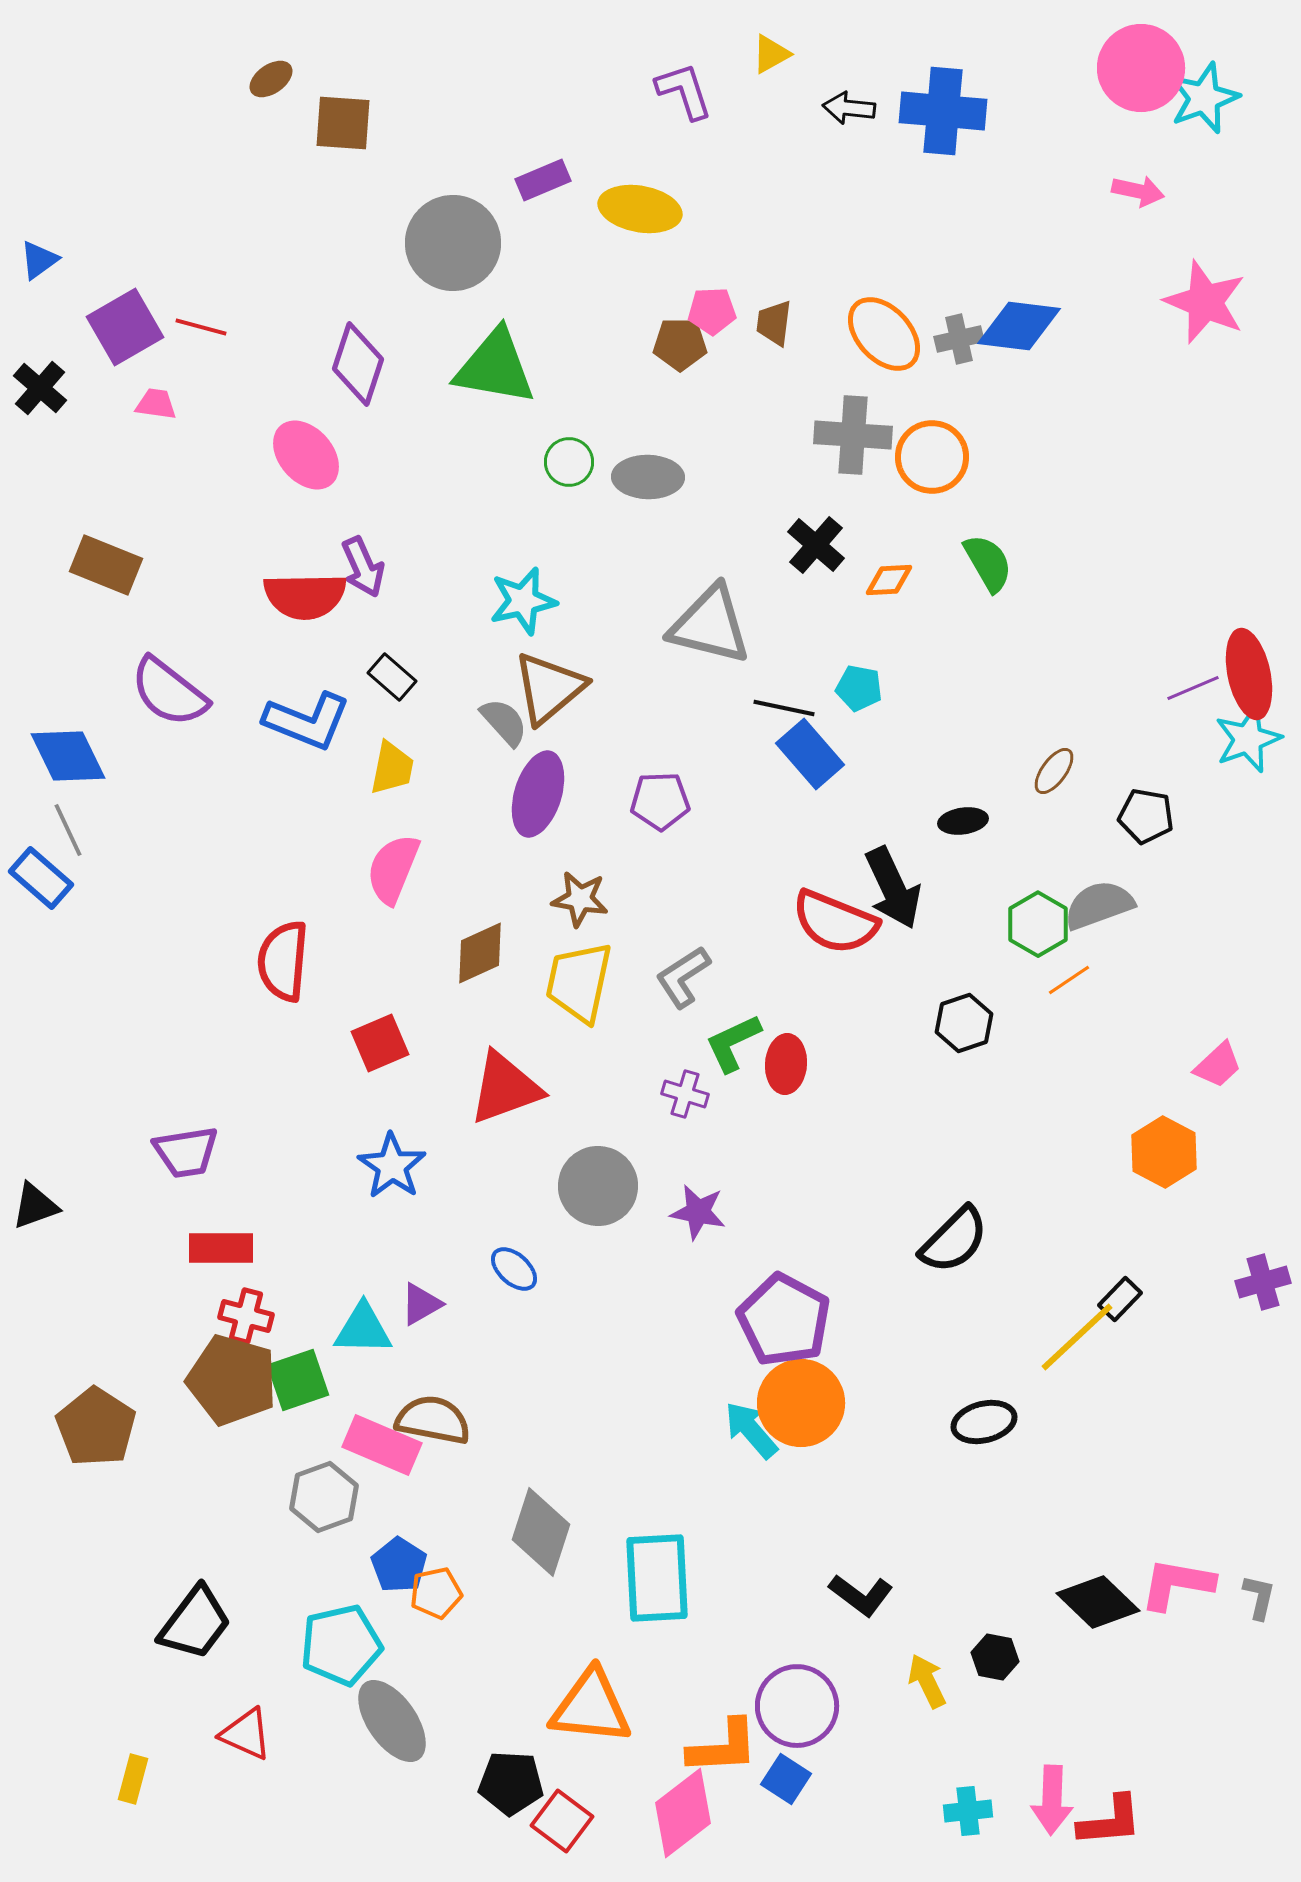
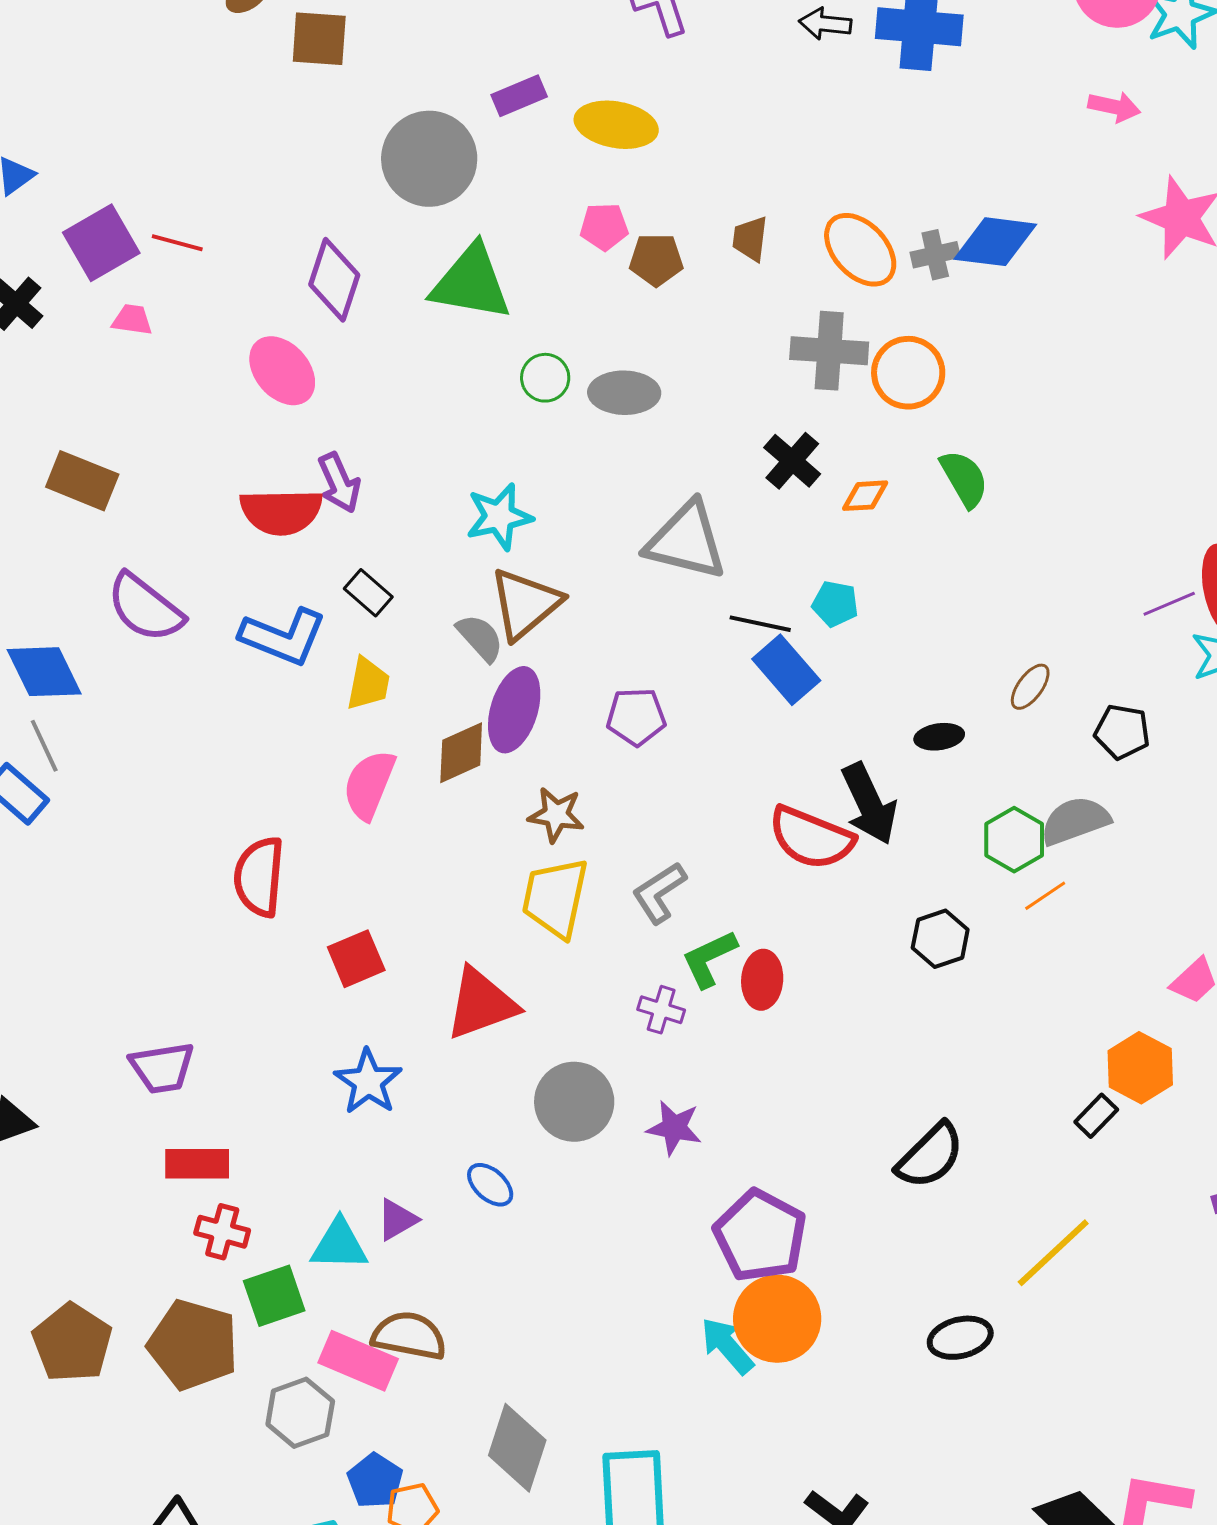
pink pentagon: (712, 311) -> (604, 227), moved
brown diamond: (480, 953) -> (461, 753), moved
black rectangle: (1120, 1299) -> (1096, 1116), moved
brown pentagon: (232, 1380) -> (193, 1345), moved

